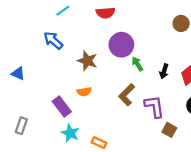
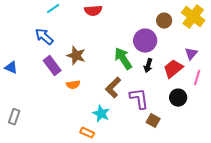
purple circle: (121, 45) -> (145, 41), moved
green arrow: (137, 64) -> (123, 59), size x1.6
purple rectangle: (62, 106) -> (52, 66), moved
cyan star: (70, 133) -> (101, 114), moved

